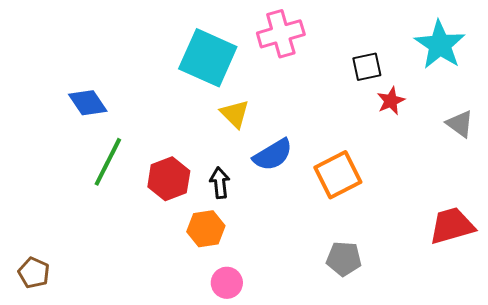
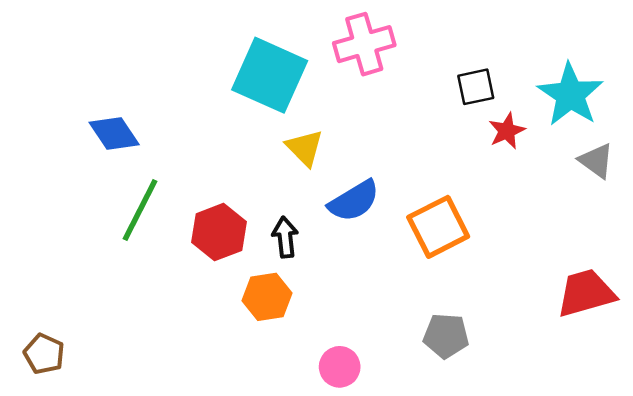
cyan star: (440, 45) -> (570, 95), moved
pink circle: (227, 283) -> (340, 367), moved

